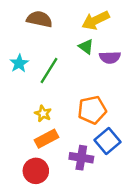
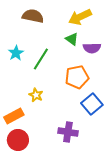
orange pentagon: (92, 110) -> (77, 77), moved
orange rectangle: (47, 139) -> (14, 116), moved
blue square: (108, 141) -> (92, 104), moved
red circle: (36, 171) -> (18, 140), moved

